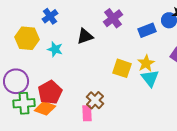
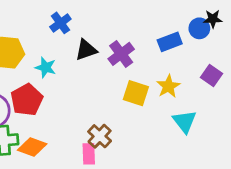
blue cross: (50, 16) -> (60, 23), moved
purple cross: (113, 18) -> (121, 54), moved
cyan triangle: (150, 78) -> (185, 121), moved
red pentagon: (50, 92) -> (27, 100), moved

